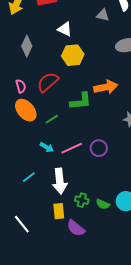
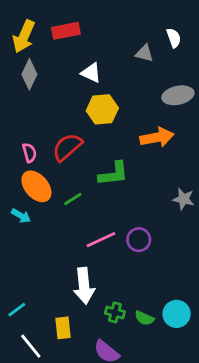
gray diamond: (27, 46) -> (29, 74), moved
orange arrow: (106, 87) -> (157, 137), moved
cyan arrow: (47, 147) -> (21, 216), moved
cyan line: (29, 177) -> (17, 310), moved
yellow rectangle: (59, 211) -> (63, 328), moved

